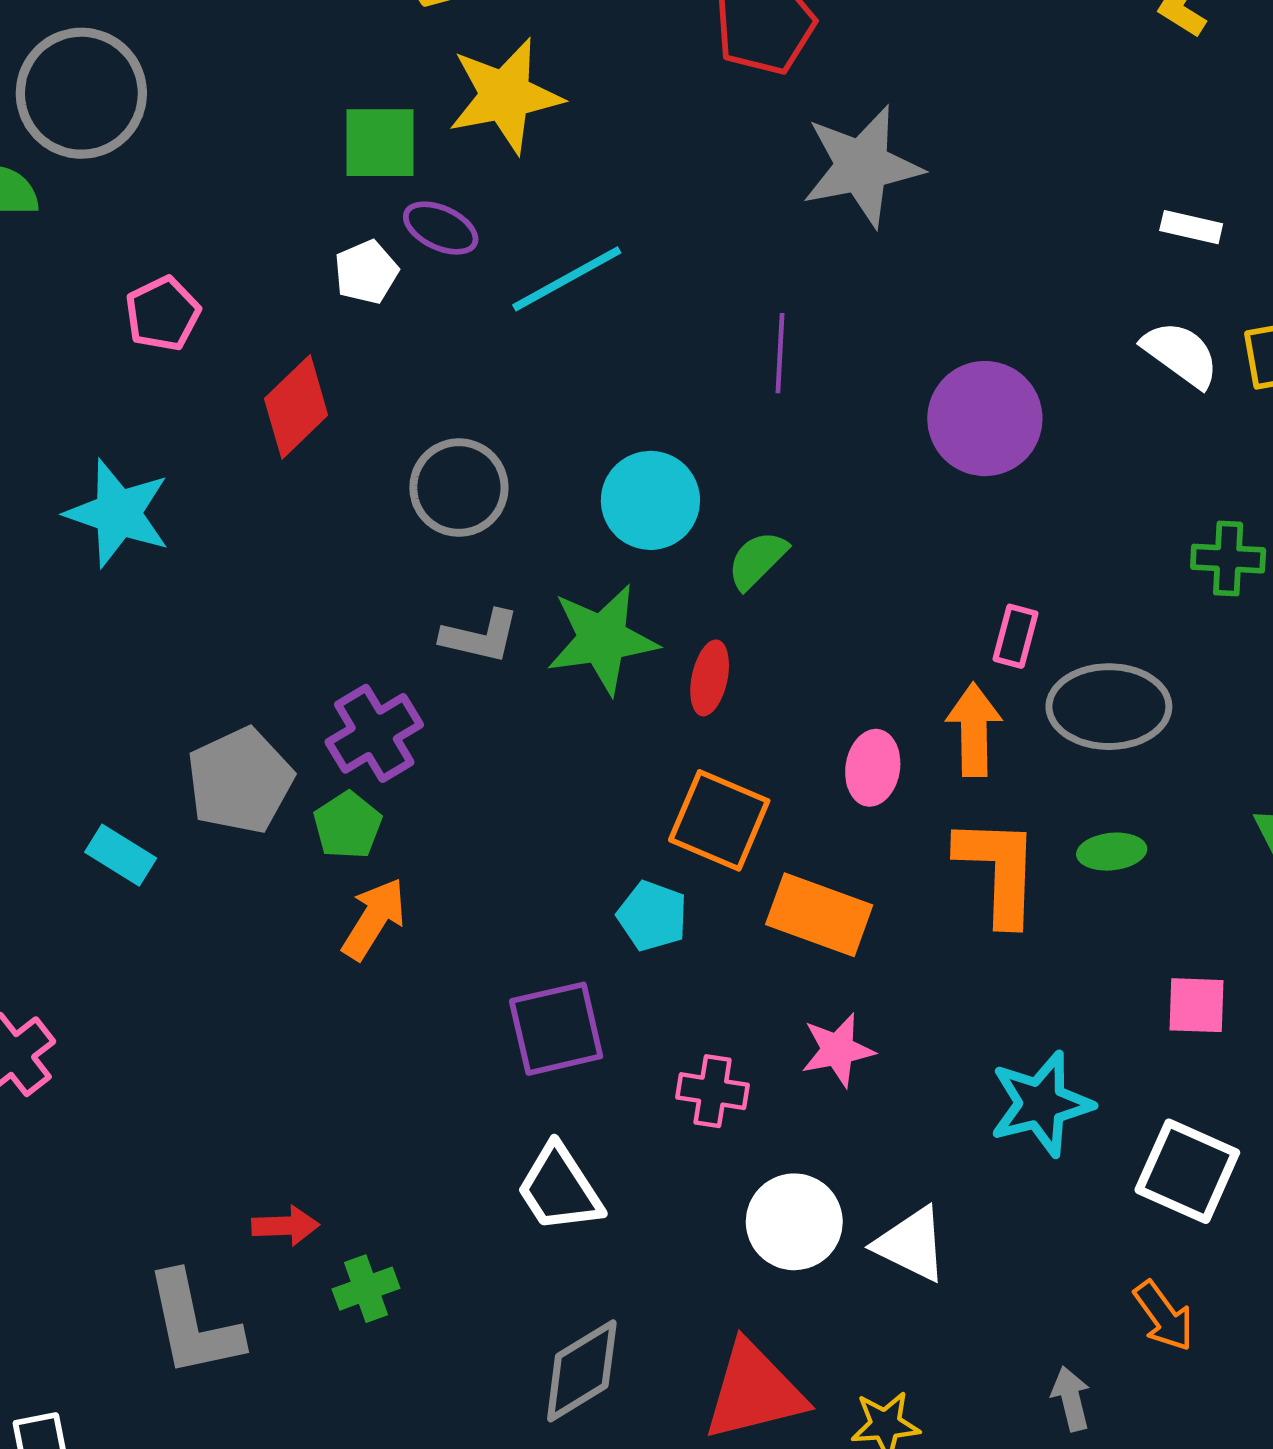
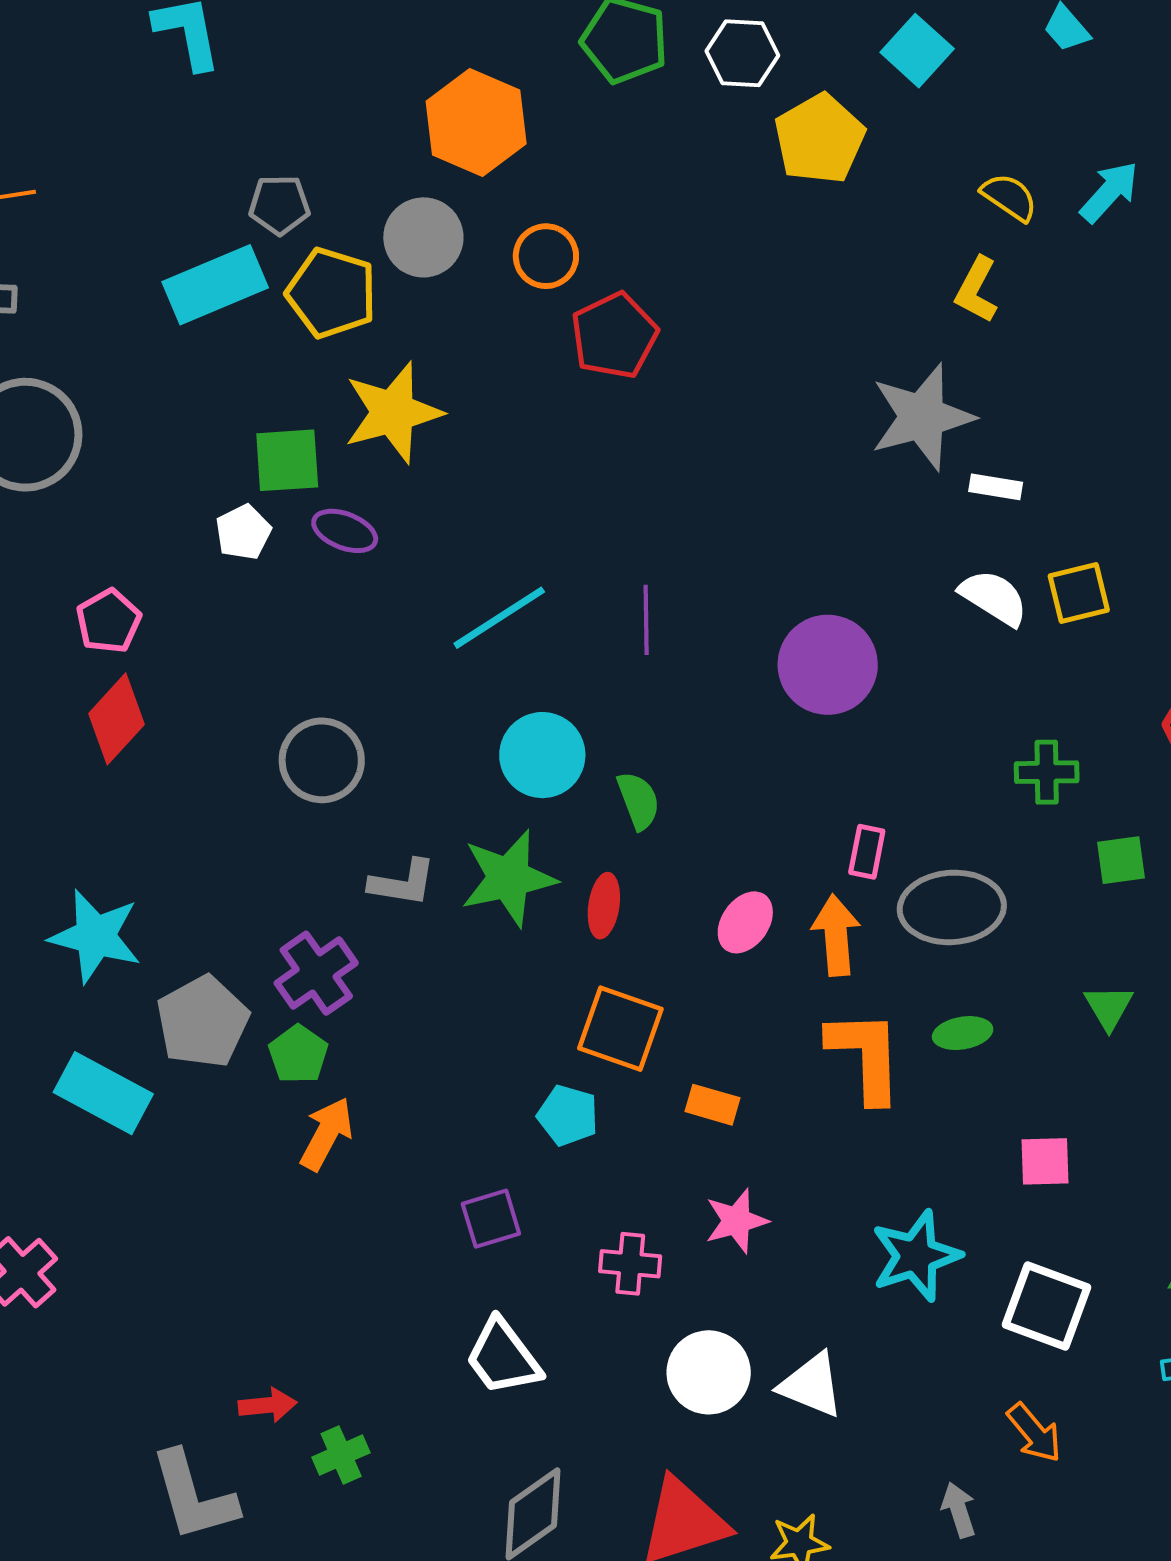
gray star: (862, 166) -> (922, 417), moved
white pentagon: (366, 272) -> (243, 532), moved
cyan line: (567, 279) -> (499, 618), moved
red diamond: (296, 407) -> (116, 719), moved
gray circle: (459, 488) -> (322, 760), moved
cyan star: (118, 513) -> (95, 936), moved
green semicircle: (757, 560) -> (638, 801), turned 118
pink ellipse: (873, 768) -> (745, 922), moved, turned 30
cyan rectangle: (121, 855) -> (103, 1093), size x1.6
orange rectangle: (819, 915) -> (713, 1105), size x0.6
purple square: (556, 1029) -> (491, 1219), size x0.7

